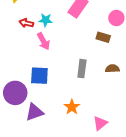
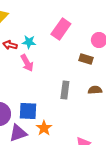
blue square: (39, 76) -> (28, 111), moved
orange star: (72, 107) -> (44, 128), moved

